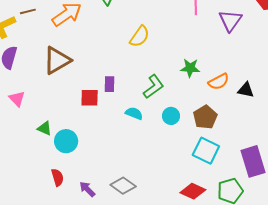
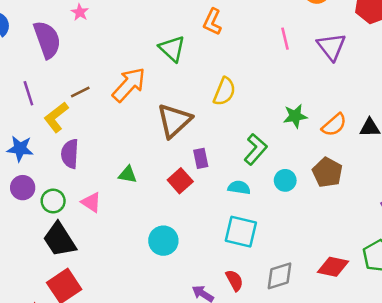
brown triangle: (57, 60) -> (174, 121), moved
red square: (90, 98) -> (180, 181), turned -30
green triangle: (44, 128) -> (128, 175), moved
cyan square: (206, 151) -> (241, 232), moved
red semicircle: (58, 177) -> (234, 280), moved
gray diamond: (123, 186) -> (280, 276), moved, turned -40

